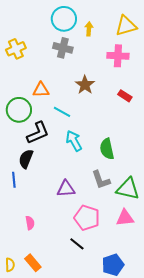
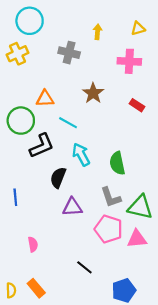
cyan circle: (64, 19) -> (30, 21), moved
yellow triangle: (126, 26) -> (138, 28), size x0.6
black semicircle: (26, 159) -> (58, 178), moved
pink pentagon: (87, 218) -> (108, 229), moved

